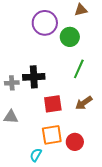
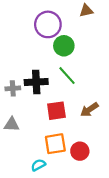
green circle: (70, 37) -> (64, 46), moved
green line: (79, 69) -> (67, 76), moved, turned -66
cyan semicircle: (36, 155) -> (38, 165), turned 32

